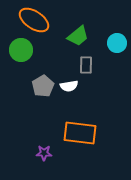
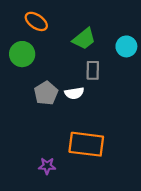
orange ellipse: (34, 20) -> (36, 21), size x0.7

